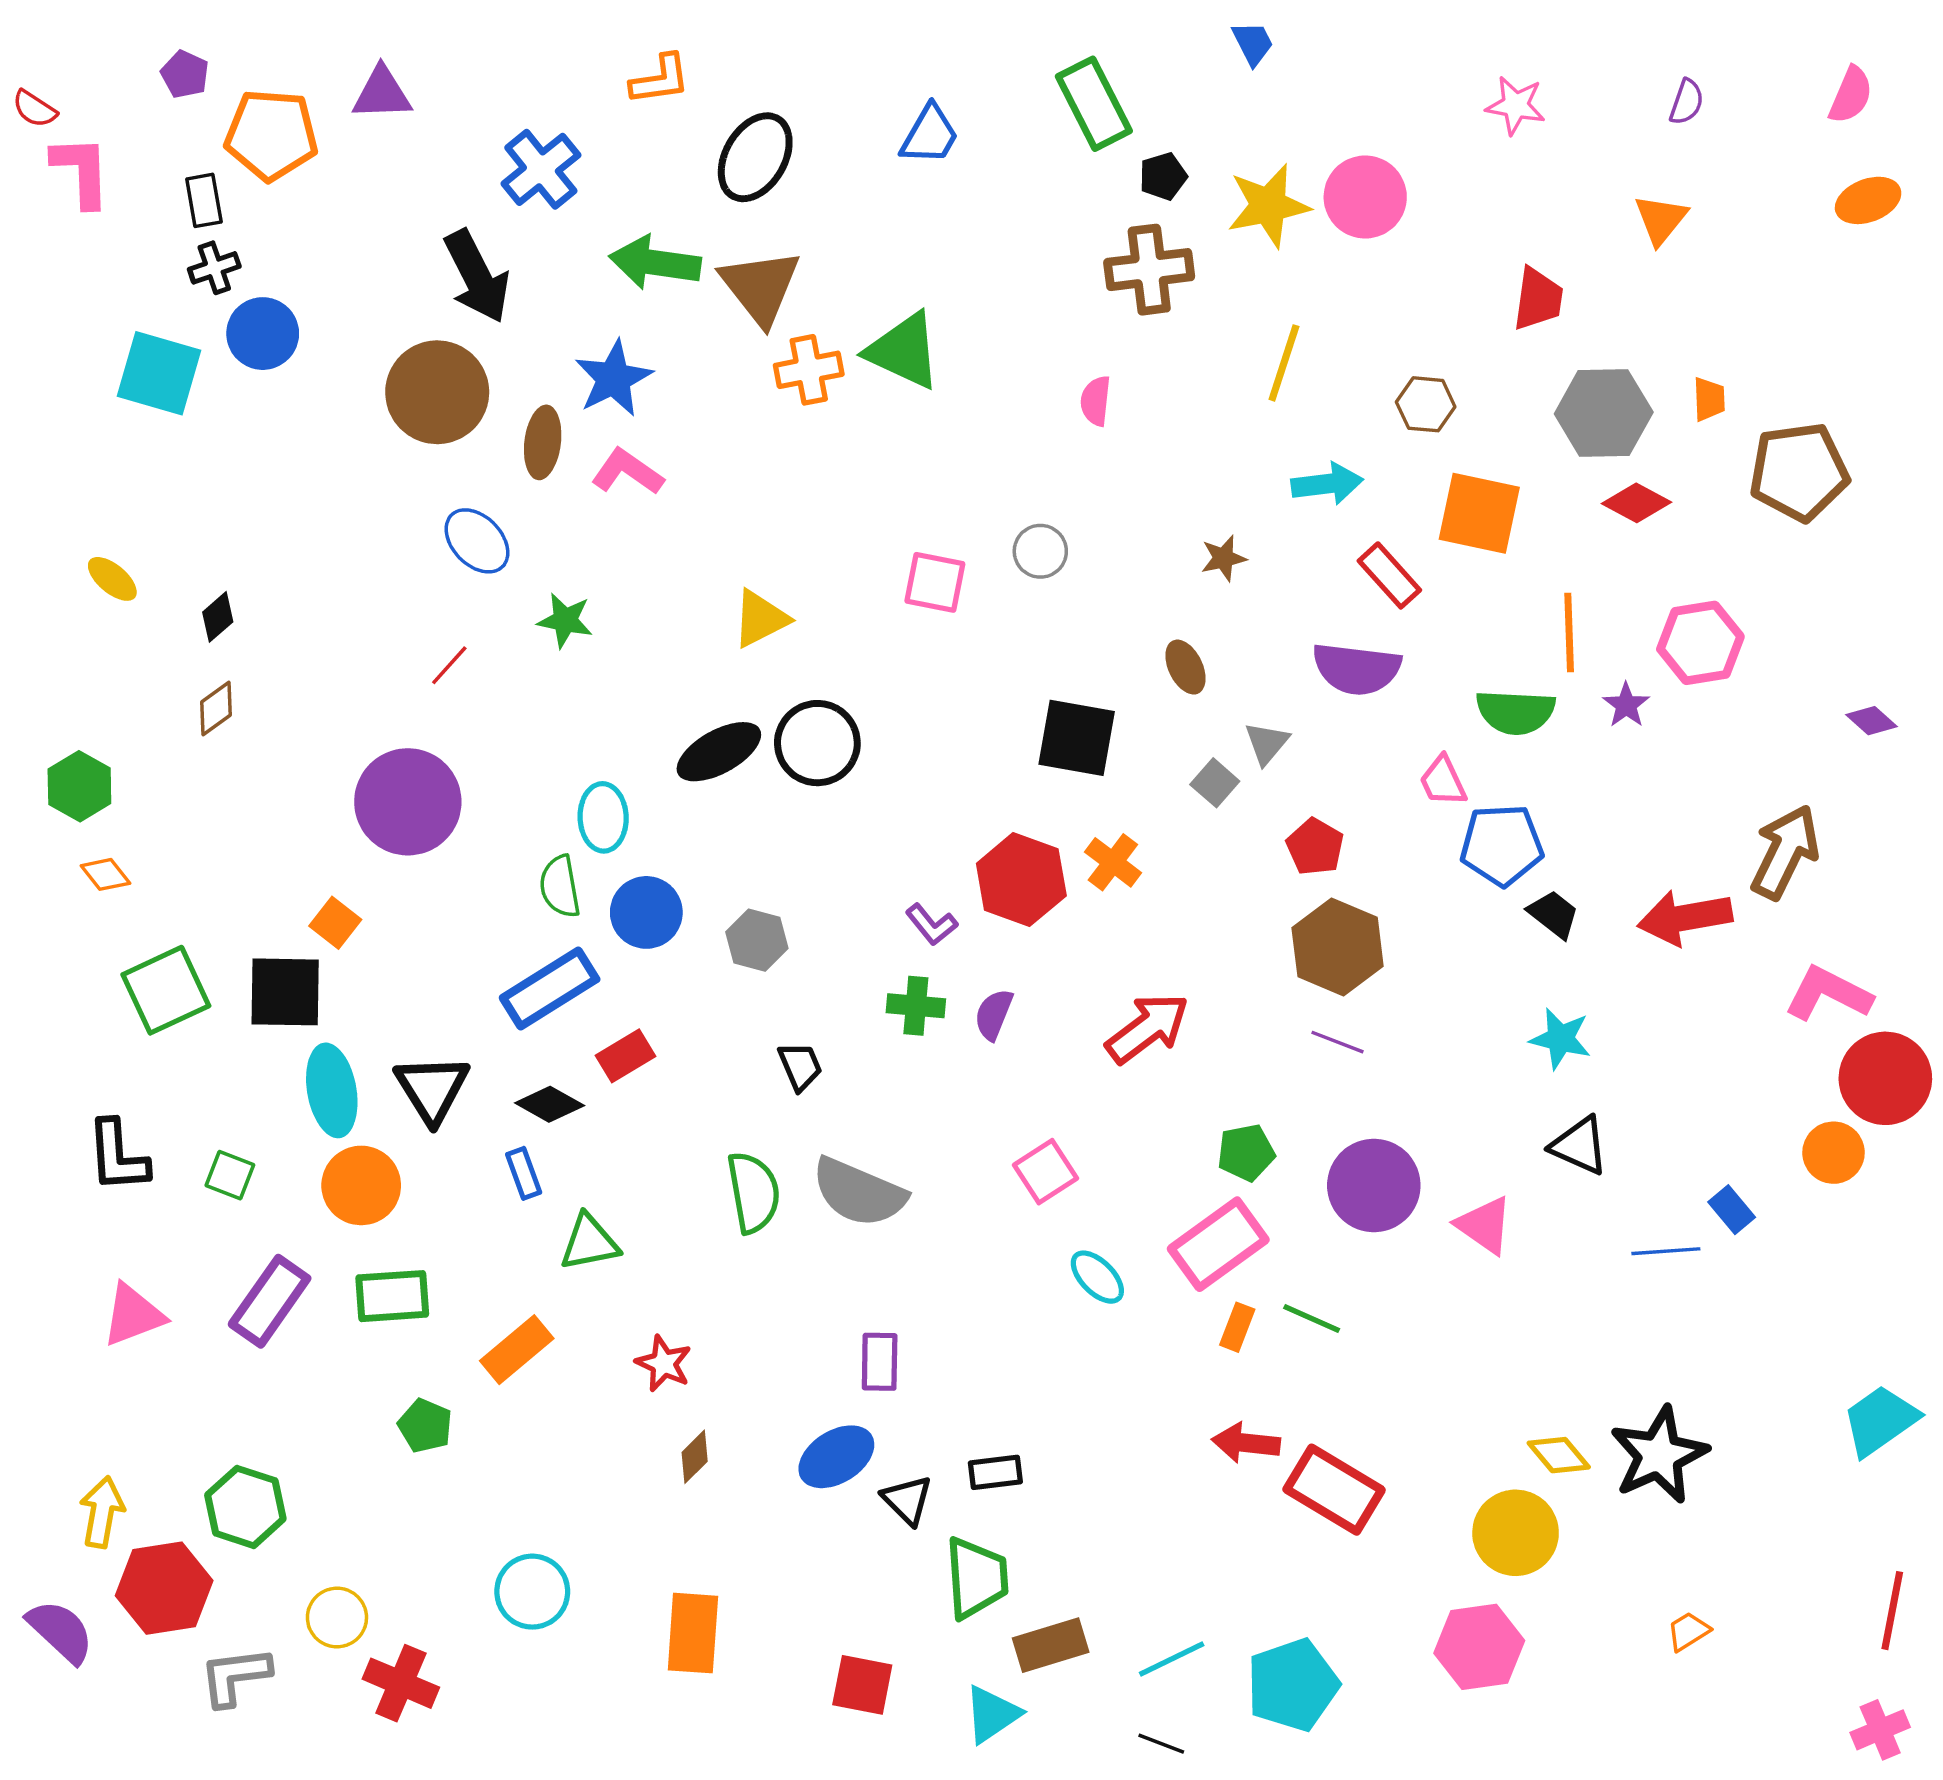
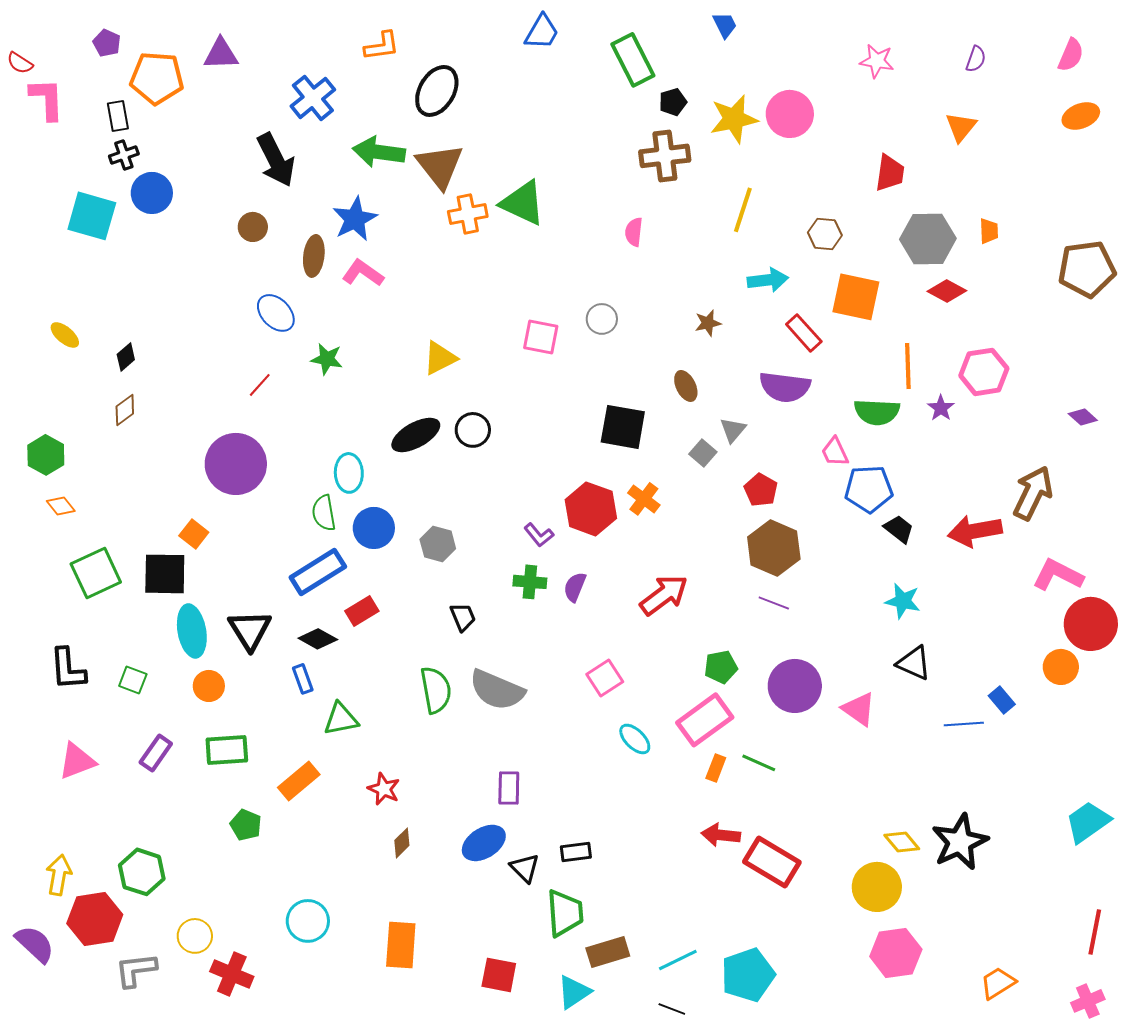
blue trapezoid: (930, 135) -> (542, 32), moved
brown circle: (437, 392) -> (253, 227), size x0.5
brown pentagon: (1799, 472) -> (1087, 269), moved
black circle: (817, 743) -> (473, 430), size x0.7
orange circle: (361, 1185) -> (209, 686), size x0.7
purple rectangle: (270, 1301) -> (156, 753), size x0.7
orange trapezoid: (1688, 1631) -> (998, 983), moved, size x1.4
pink hexagon: (1479, 1647) -> (896, 953), moved

